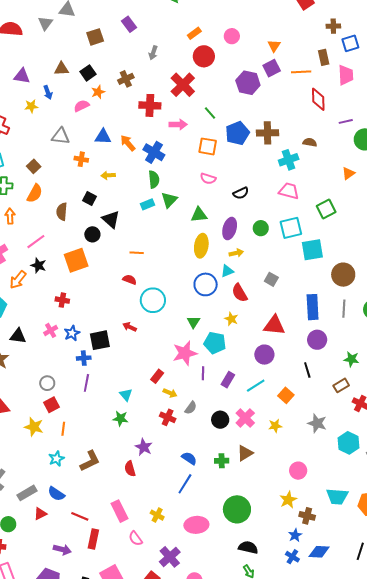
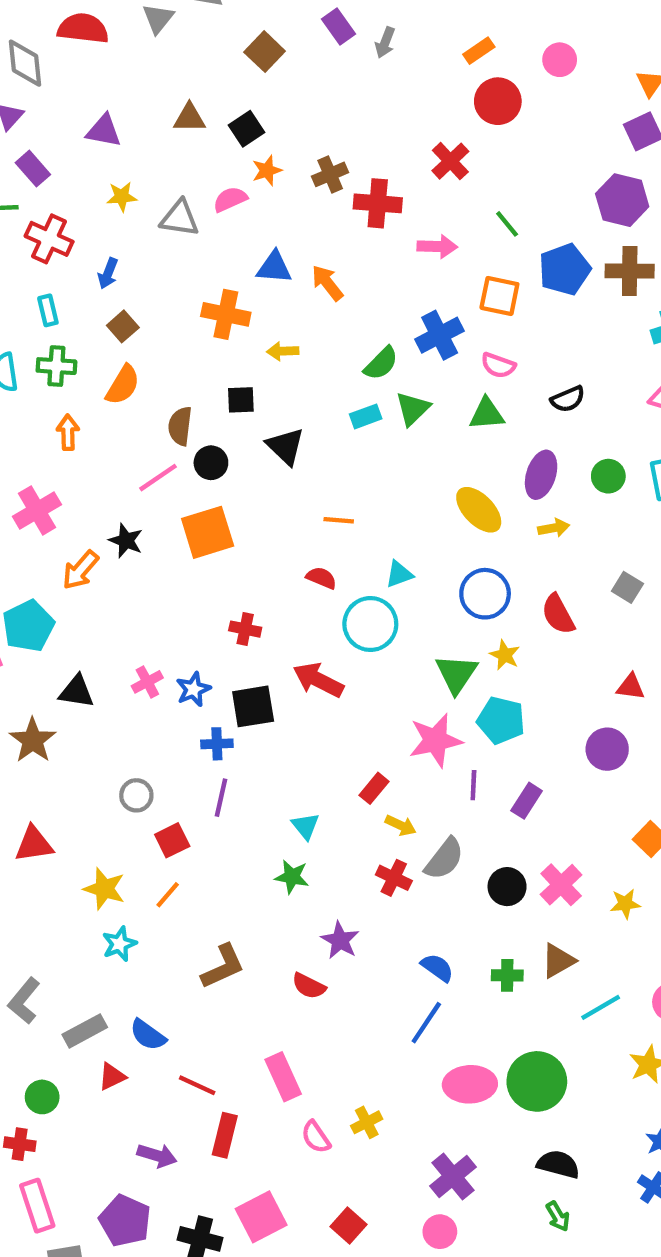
brown square: (95, 37) -> (265, 52), turned -30
gray arrow: (153, 53) -> (385, 43), moved
brown cross: (126, 79) -> (330, 174), moved
purple hexagon: (248, 83) -> (622, 200), moved
red cross: (183, 85) -> (450, 161), size x0.7
blue arrow: (48, 92) -> (108, 273), moved, turned 40
gray triangle: (61, 136) -> (180, 218), moved
blue cross: (154, 152) -> (440, 335), moved, turned 30
orange cross: (81, 159) -> (226, 314), size x1.5
green semicircle: (154, 179) -> (381, 363), turned 48
black square: (90, 198) -> (241, 400), turned -32
green triangle: (199, 215) -> (487, 414), moved
black circle: (92, 234) -> (211, 463), moved
pink line: (36, 242) -> (158, 478), moved
yellow ellipse: (201, 246) -> (479, 510), turned -55
cyan triangle: (227, 271) -> (399, 574), moved
red cross: (62, 300) -> (245, 629), moved
yellow star: (231, 319) -> (505, 655), moved
green triangle: (193, 322) -> (456, 674), size x1.5
red triangle: (274, 325) -> (631, 687), size x0.6
red arrow: (130, 327) -> (318, 680), size x1.6
cyan line: (256, 386) -> (601, 1007), moved
red square: (52, 405) -> (172, 840), moved
gray semicircle: (191, 408) -> (444, 859), size x1.5
orange line: (63, 429) -> (168, 895), turned 32
cyan star: (56, 459) -> (119, 944), moved
red semicircle: (130, 469) -> (309, 986), turned -49
yellow cross: (157, 515) -> (367, 1122), moved, turned 32
pink ellipse: (196, 525) -> (470, 1084), moved
purple cross: (170, 557) -> (453, 1177), moved

